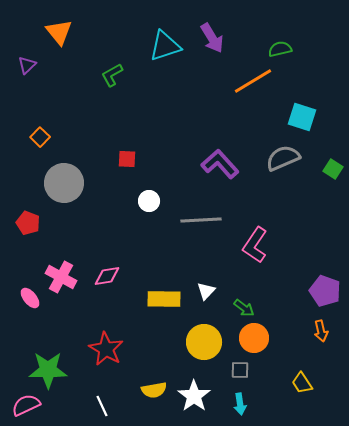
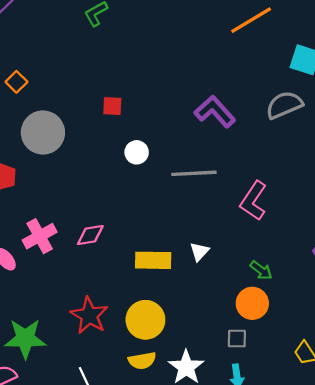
pink cross: (61, 277) -> (40, 236), turned 32
green arrow: (244, 308) -> (261, 270), moved
yellow circle: (204, 342) -> (145, 320), moved

